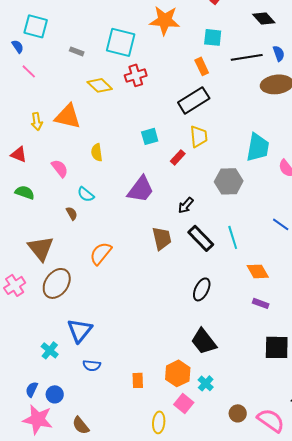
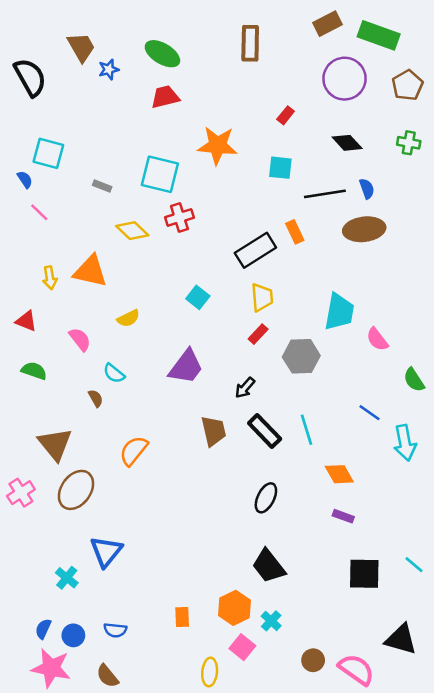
orange rectangle: (202, 66) -> (295, 232), moved
cyan square: (150, 136) -> (198, 297), turned -36
yellow semicircle: (97, 152) -> (128, 318), turned -108
red rectangle: (178, 157) -> (258, 334), moved
blue semicircle: (92, 365) -> (115, 630), moved

